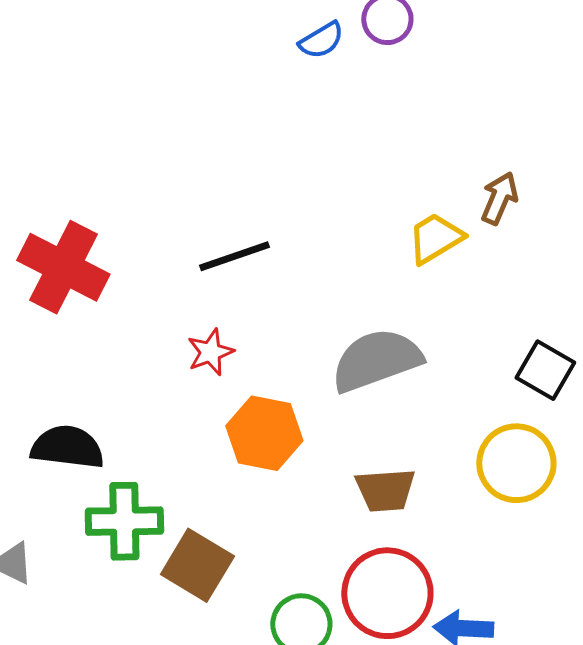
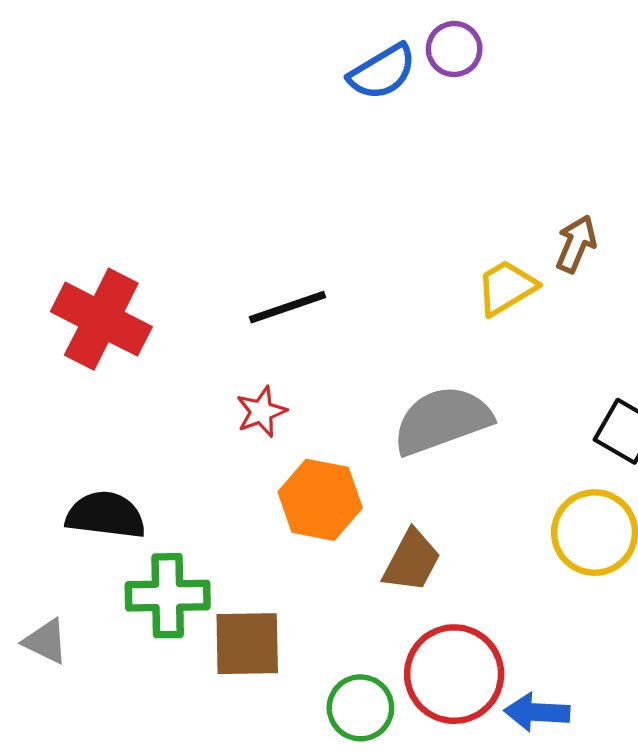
blue semicircle: (321, 40) -> (382, 72), size x1.4
brown trapezoid: (385, 490) -> (412, 561), moved, turned -58
brown square: (197, 565) -> (247, 644), turned -32

